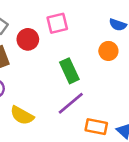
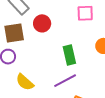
pink square: (57, 23) -> (85, 13), moved

